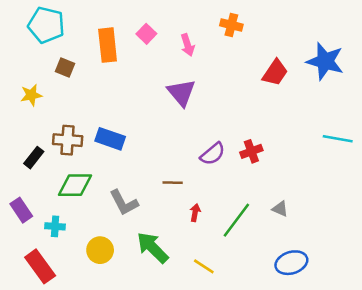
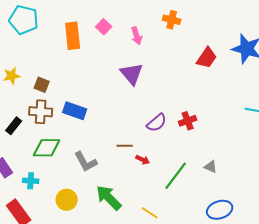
brown square: (65, 68) -> (42, 85), moved
red arrow: (195, 213) -> (143, 160), moved, turned 104

